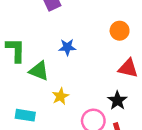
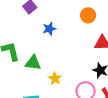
blue star: (67, 47) -> (49, 29), moved

